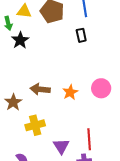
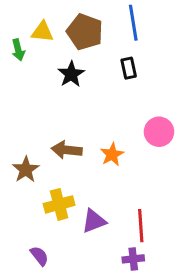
black star: (20, 40) -> (71, 74), moved
pink circle: (101, 88) -> (159, 132), moved
purple triangle: (61, 146) -> (94, 221), moved, turned 42

